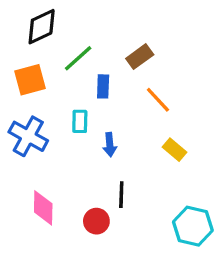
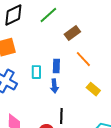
green line: (78, 58) -> (48, 15), moved
blue rectangle: (103, 86) -> (56, 66), moved

